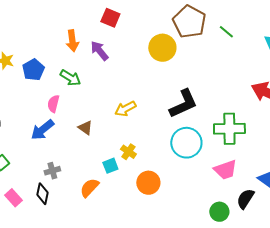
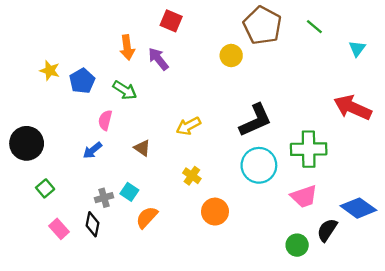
green line: (226, 32) -> (314, 27), moved
yellow circle: (162, 48) -> (231, 55), size x0.7
blue arrow: (42, 130) -> (92, 150), size x0.7
cyan square: (110, 166) -> (129, 192), moved, turned -35

